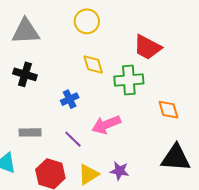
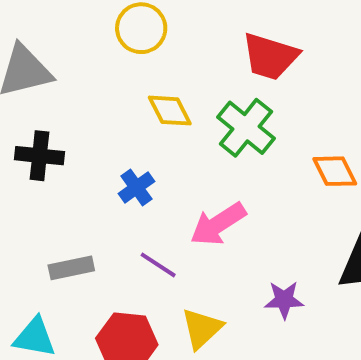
green cross: (129, 80) -> (246, 128), turned -36
purple star: (119, 171) -> (284, 300), moved

